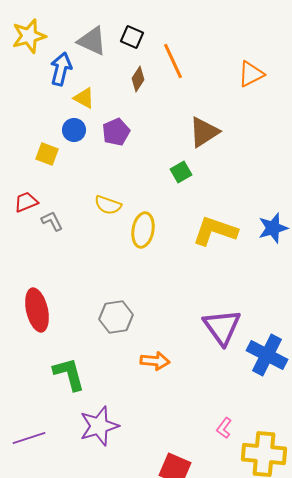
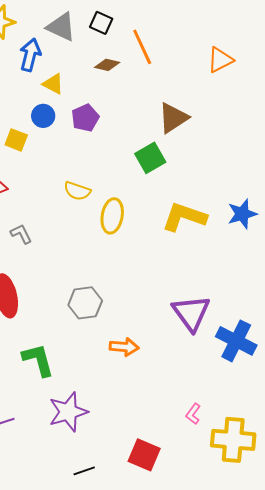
brown diamond: (138, 79) -> (107, 65), turned 70
green square: (181, 172) -> (150, 158), size x1.4
gray L-shape: (52, 221) -> (21, 234), moved

